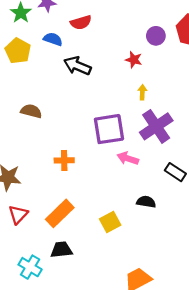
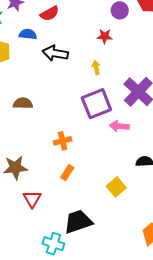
yellow arrow: (142, 92) -> (96, 67), moved
orange rectangle: (60, 213) -> (67, 173), moved, size x0.6
black trapezoid: (61, 250) -> (78, 222), size x1.4

